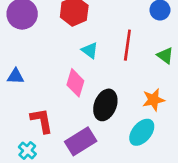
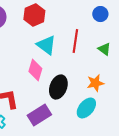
cyan triangle: (90, 50) -> (46, 45), size x1.5

